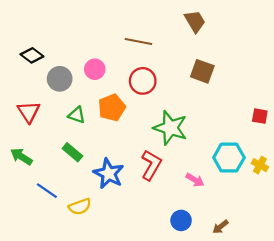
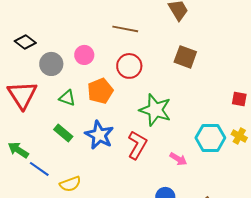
red triangle: (29, 112) -> (22, 95), size x1.4
green arrow: (21, 157) -> (18, 150), moved
yellow cross: (260, 165) -> (239, 136), moved
blue star: (109, 174) -> (99, 135), moved

